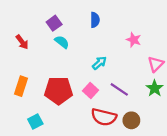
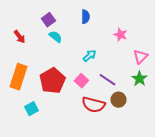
orange rectangle: (21, 86) -> (18, 77), size x1.4
red pentagon: (59, 91) -> (52, 81), turned -30
brown circle: (131, 120) -> (118, 100), moved

